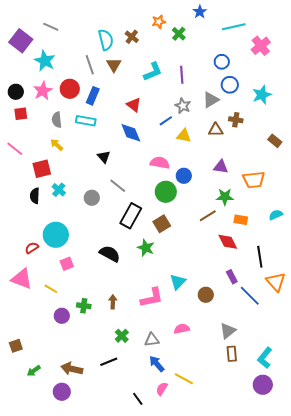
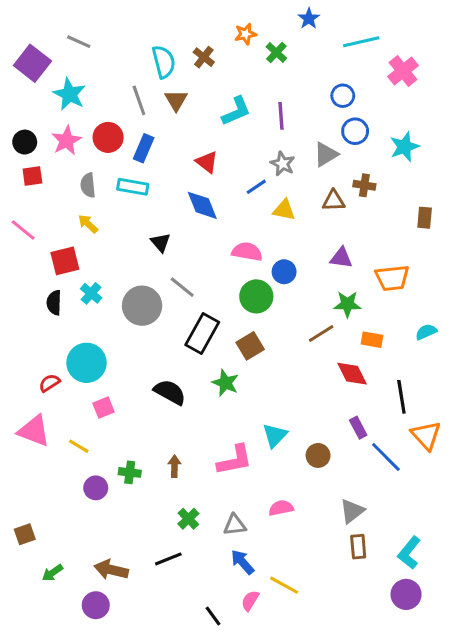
brown rectangle: (275, 141) -> (425, 218), turned 56
gray circle: (92, 198) -> (142, 306), size x1.6

